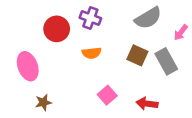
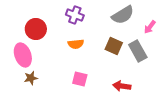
red circle: (57, 29) -> (36, 29), moved
pink square: (107, 95) -> (80, 79), moved, turned -35
brown star: (43, 102) -> (31, 78), moved

